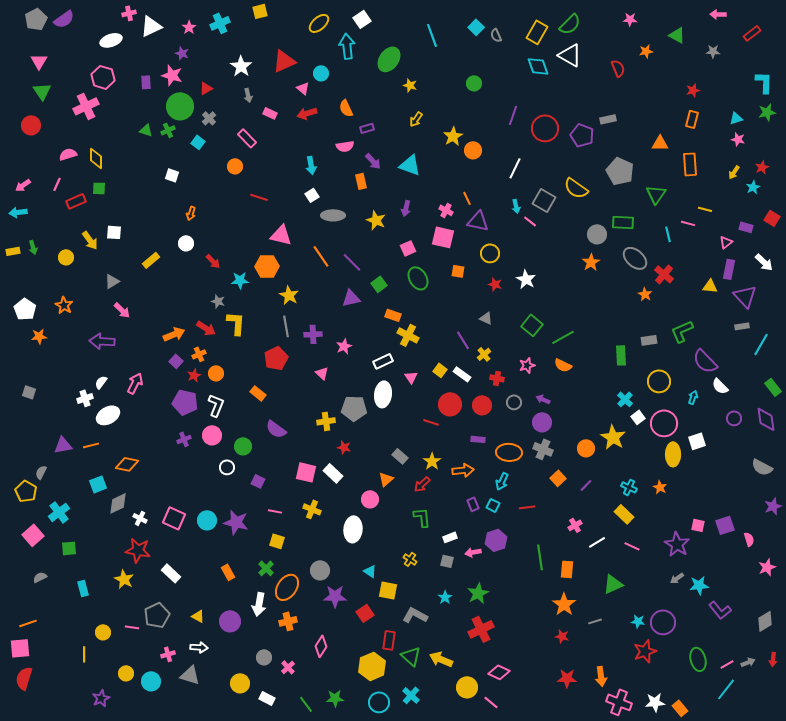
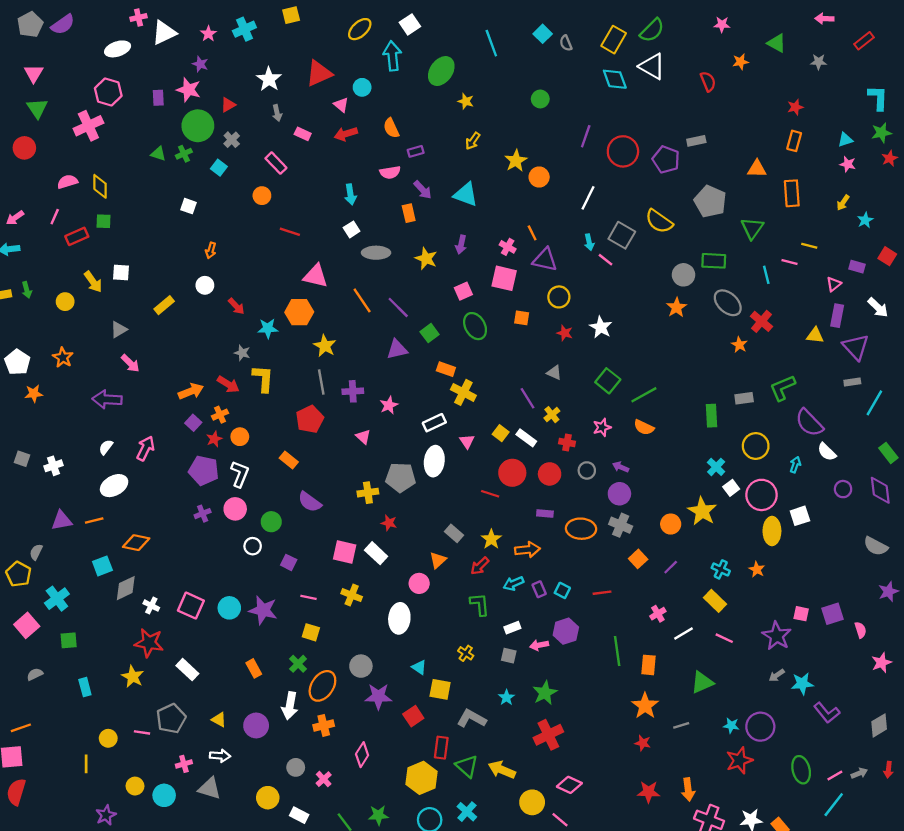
red star: (762, 167) -> (890, 158), moved
white cross: (85, 398) -> (53, 466), moved
cyan arrow: (502, 481) -> (513, 583), moved, turned 42

